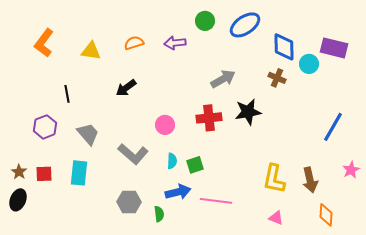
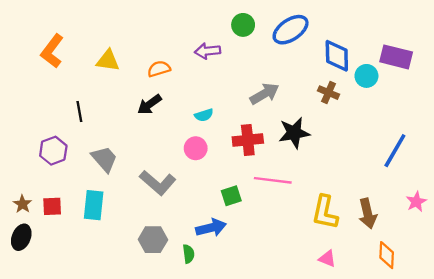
orange semicircle: (134, 43) -> (159, 69), moved
cyan semicircle: (172, 161) -> (204, 115), moved, turned 70
pink line: (216, 201) -> (273, 180), moved

